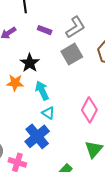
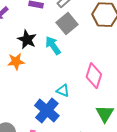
cyan arrow: (42, 91) -> (53, 46), moved
cyan triangle: (48, 113) -> (63, 91), moved

